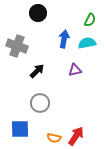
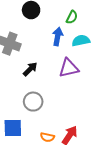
green semicircle: (90, 20) -> (72, 17), moved
purple triangle: (75, 70) -> (69, 68), size x1.5

